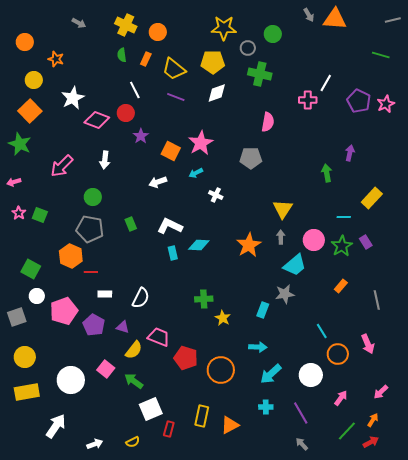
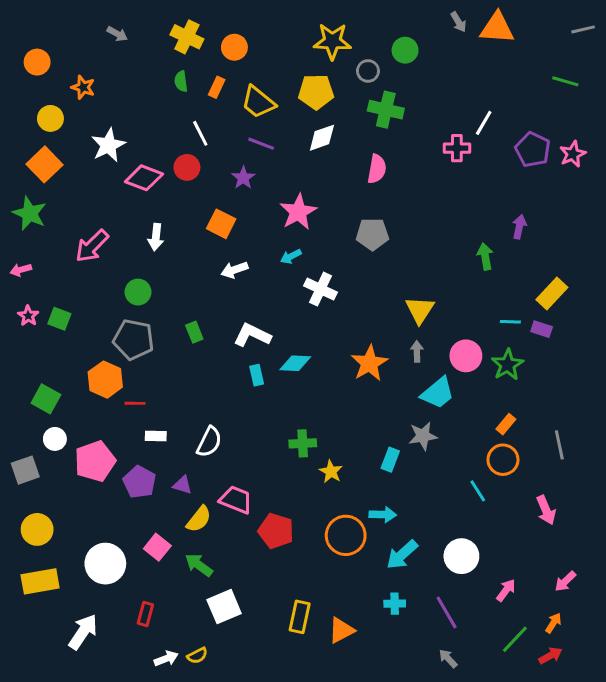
pink semicircle: (268, 122) -> (377, 169), moved
purple star: (141, 136) -> (243, 178), moved
orange square: (171, 151) -> (221, 224), moved
white cross: (216, 195) -> (320, 289), size x1.5
purple rectangle: (366, 242) -> (542, 329), moved, turned -40
orange circle: (338, 354) -> (503, 460), moved
orange circle: (221, 370) -> (346, 535), moved
red rectangle: (169, 429) -> (145, 614), moved
white arrow: (95, 444) -> (166, 659), moved

